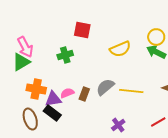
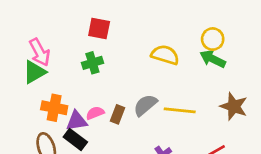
red square: (82, 30) -> (99, 28), moved
yellow semicircle: (120, 49) -> (165, 55), turned -140

